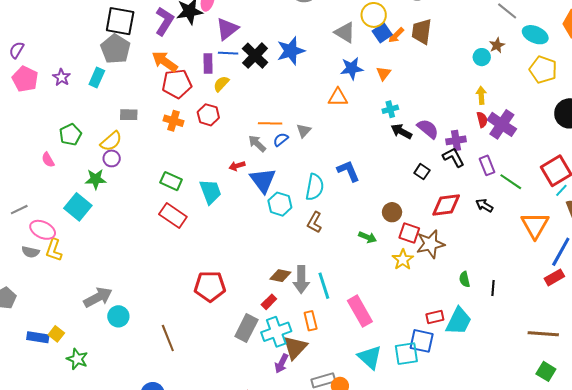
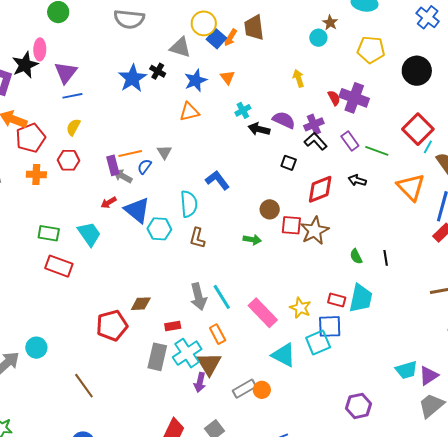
black cross: (255, 56) -> (158, 71), moved, size x0.6
purple rectangle: (208, 63) -> (113, 165), moved
yellow pentagon: (543, 70) -> (371, 50), moved
yellow arrow: (481, 95) -> (299, 78), moved
yellow star: (403, 260) -> (300, 308), moved
brown diamond: (280, 276) -> (141, 304), moved
red rectangle: (269, 302) -> (173, 326), turned 49
cyan circle: (118, 316) -> (36, 348), moved
red rectangle: (435, 317) -> (337, 300), turned 42

